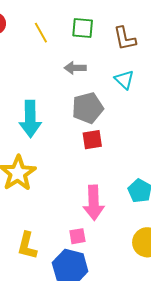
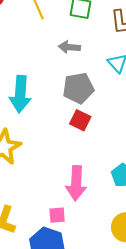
red square: (92, 140) -> (80, 120), turned 30

